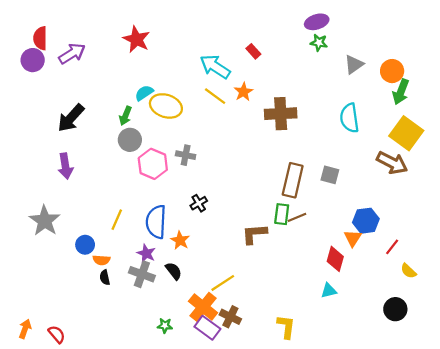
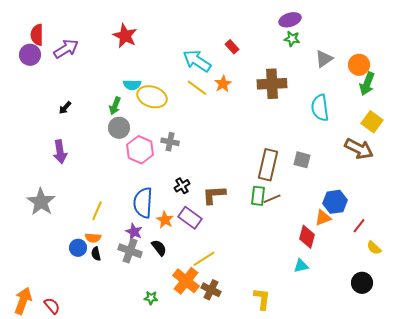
cyan semicircle: (144, 93) -> (132, 85), turned -144
brown cross: (281, 114) -> (272, 84), moved
black arrow: (71, 118) -> (65, 108), size x0.5
yellow square: (406, 133) -> (372, 122), size x0.7
yellow line: (117, 220) -> (97, 211), moved
brown L-shape: (254, 234) -> (214, 195), moved
orange triangle: (353, 238) -> (323, 218), turned 36
blue circle: (85, 245) -> (78, 248), moved
purple rectangle: (207, 328) -> (190, 218), moved
orange arrow: (25, 329) -> (23, 301), size x1.5

